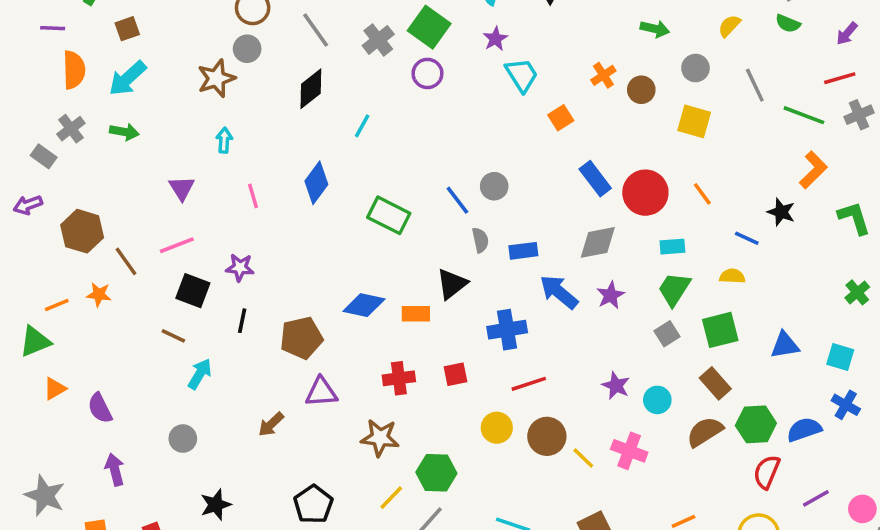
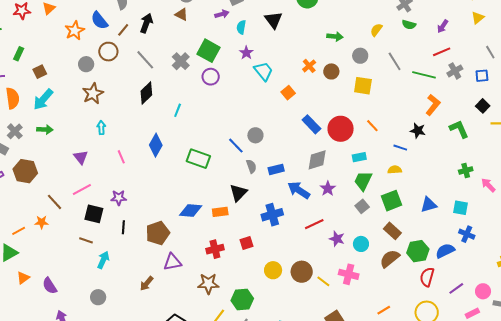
gray circle: (247, 49) -> (86, 64), moved
brown hexagon: (82, 231) -> (25, 171), moved
green cross: (857, 292) -> (466, 170), turned 32
red line: (529, 384) -> (314, 224), moved

